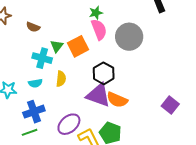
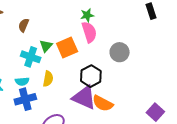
brown semicircle: (33, 27) -> (24, 25), turned 88
gray circle: (129, 37) -> (120, 52), moved, size x0.7
blue cross: (34, 112) -> (25, 99), moved

